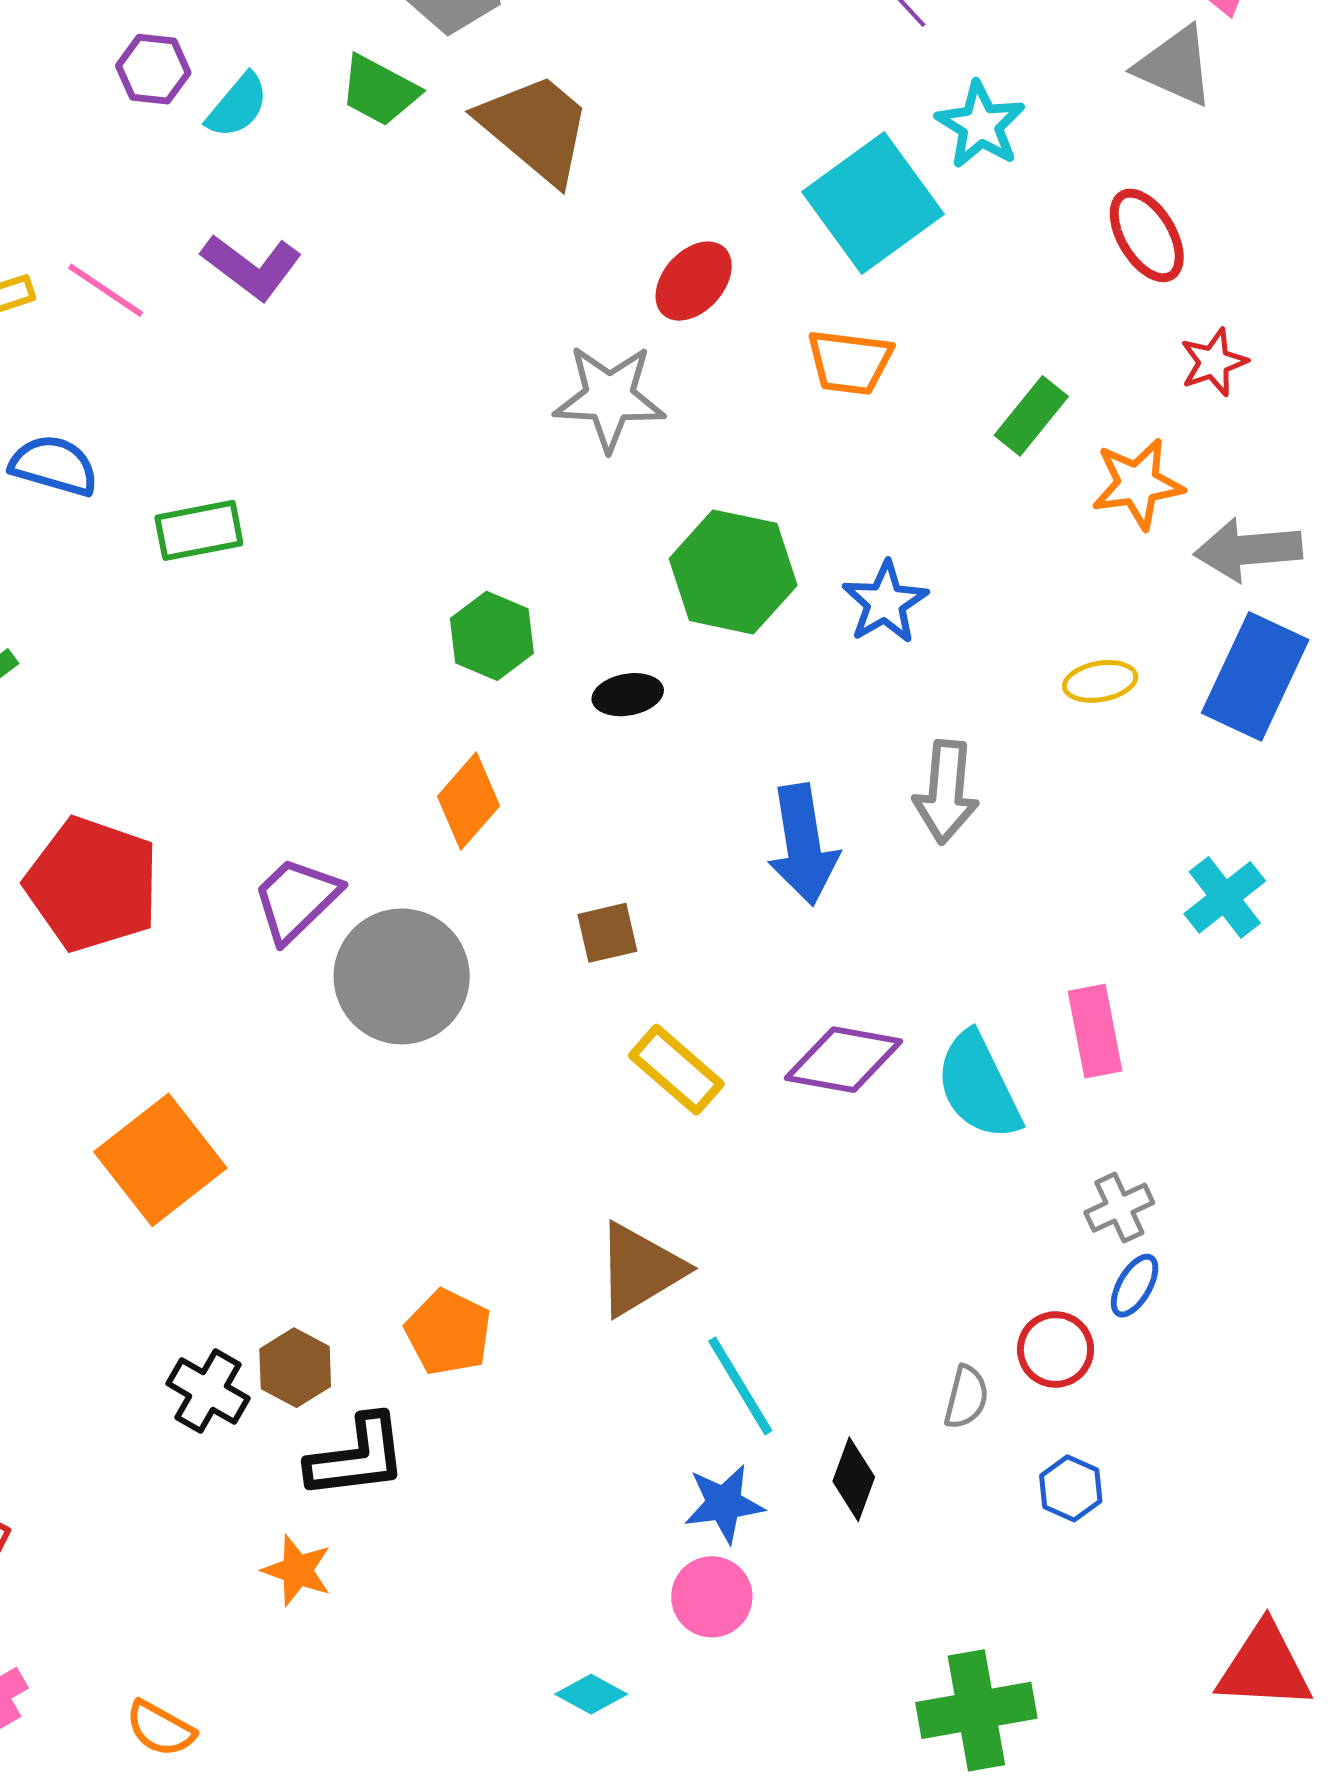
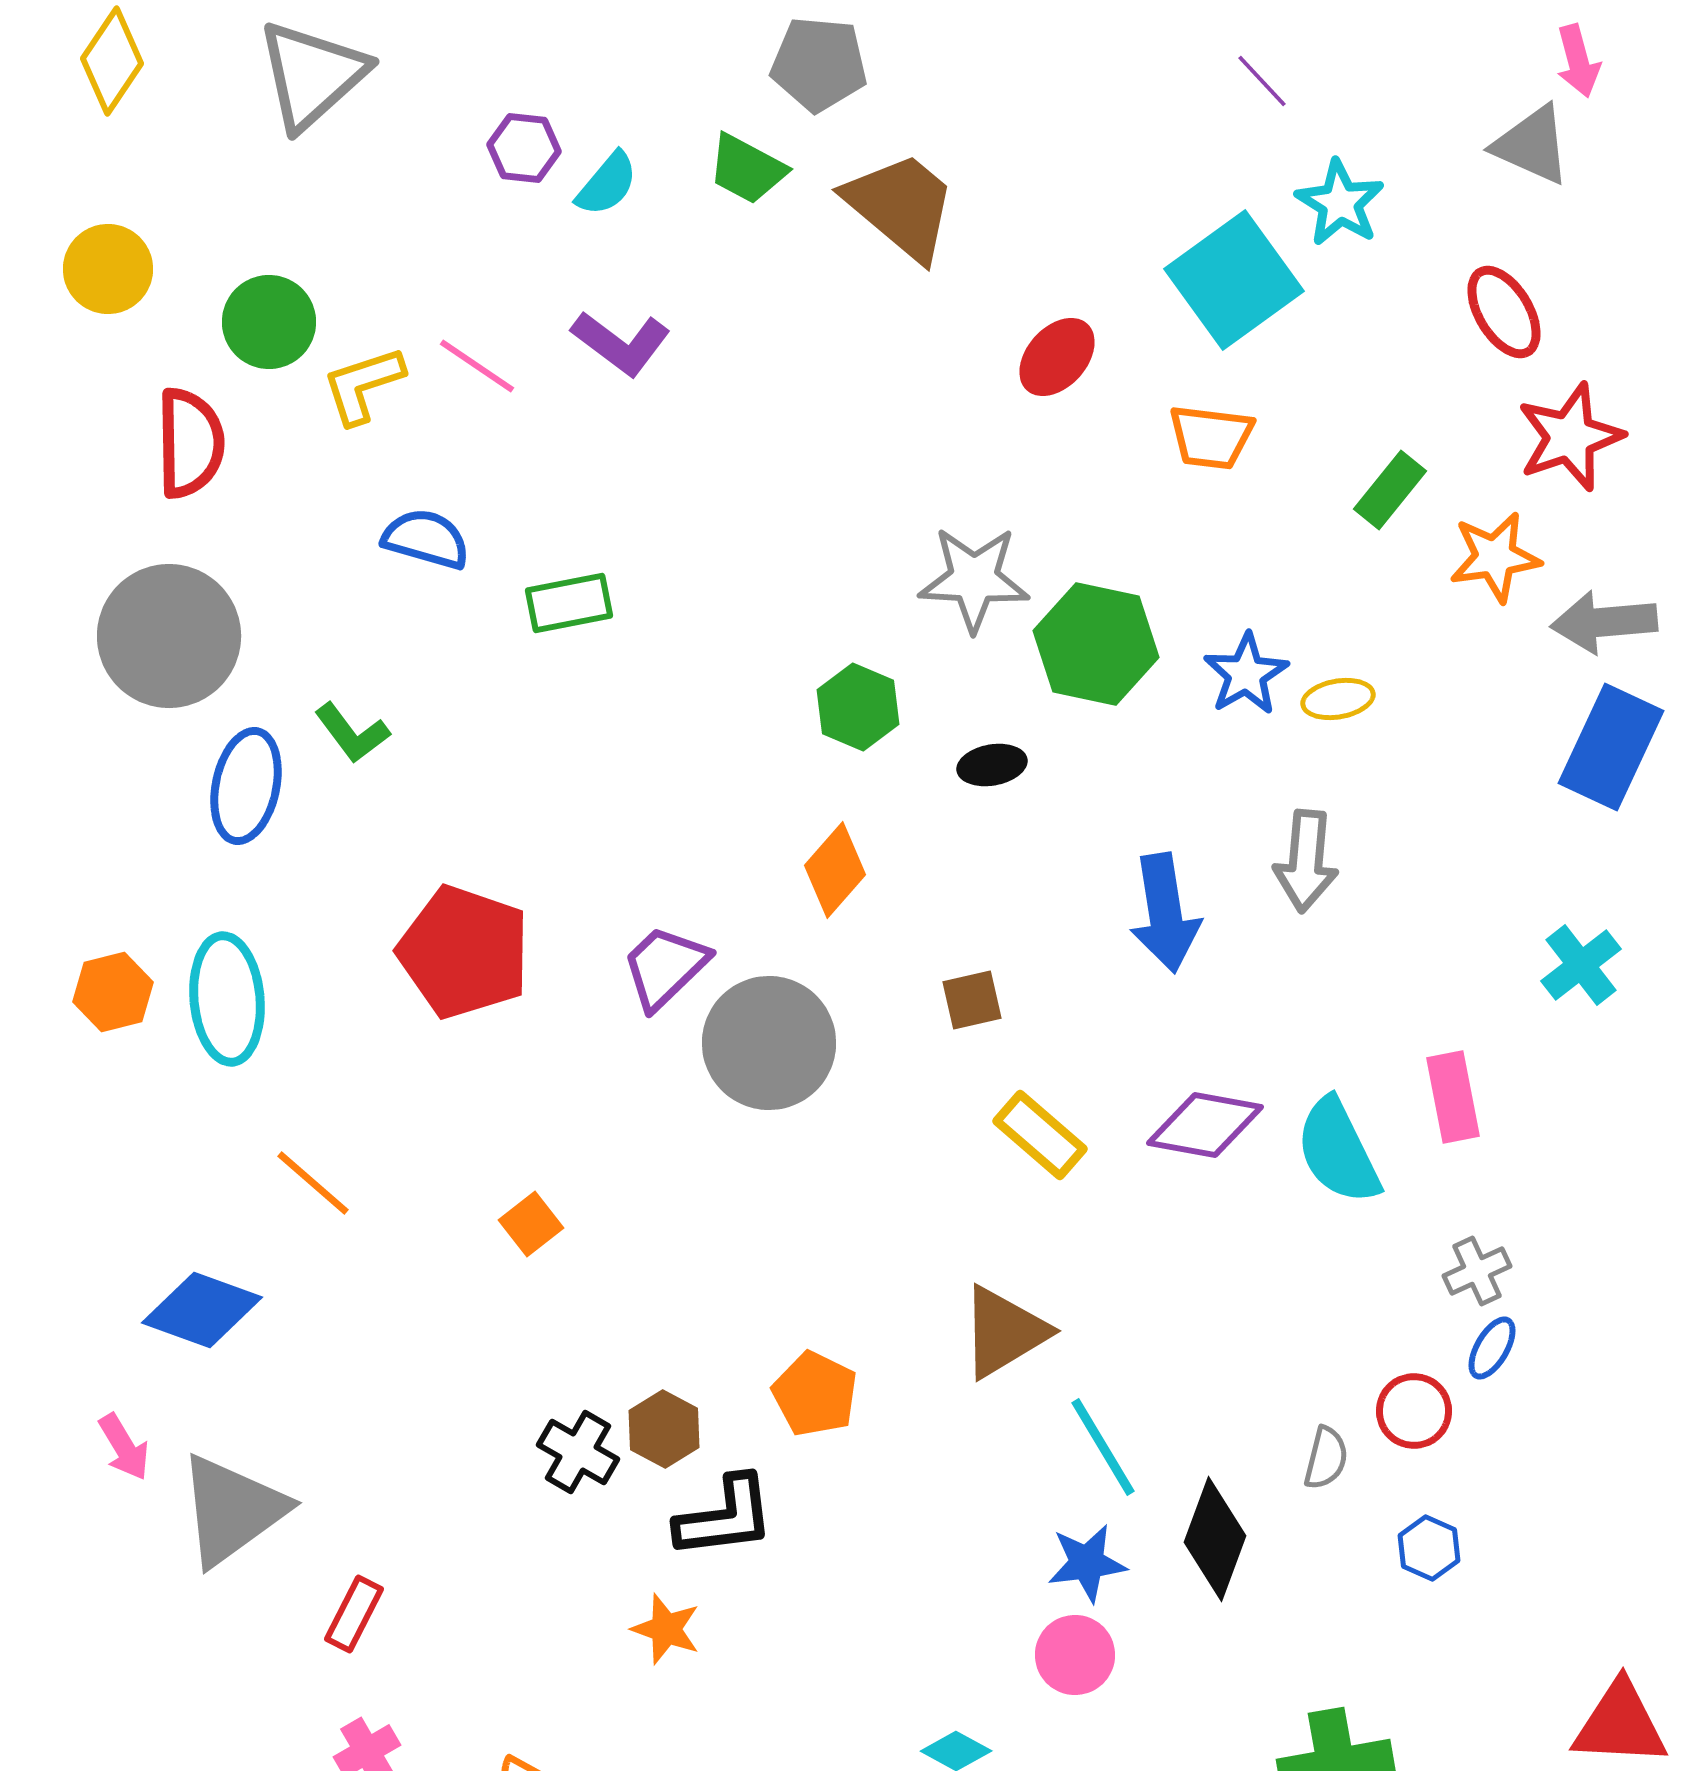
red star: (1214, 362) -> (1570, 437), size x1.6
gray star: (609, 398) -> (974, 579), moved
yellow ellipse: (1100, 681) -> (1338, 699), moved
orange square: (160, 1160) -> (531, 1224), size x0.5
black diamond: (854, 1479) -> (1215, 1539), size x1.5

